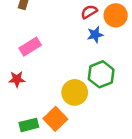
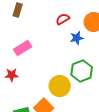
red semicircle: (89, 12) -> (63, 19), moved

